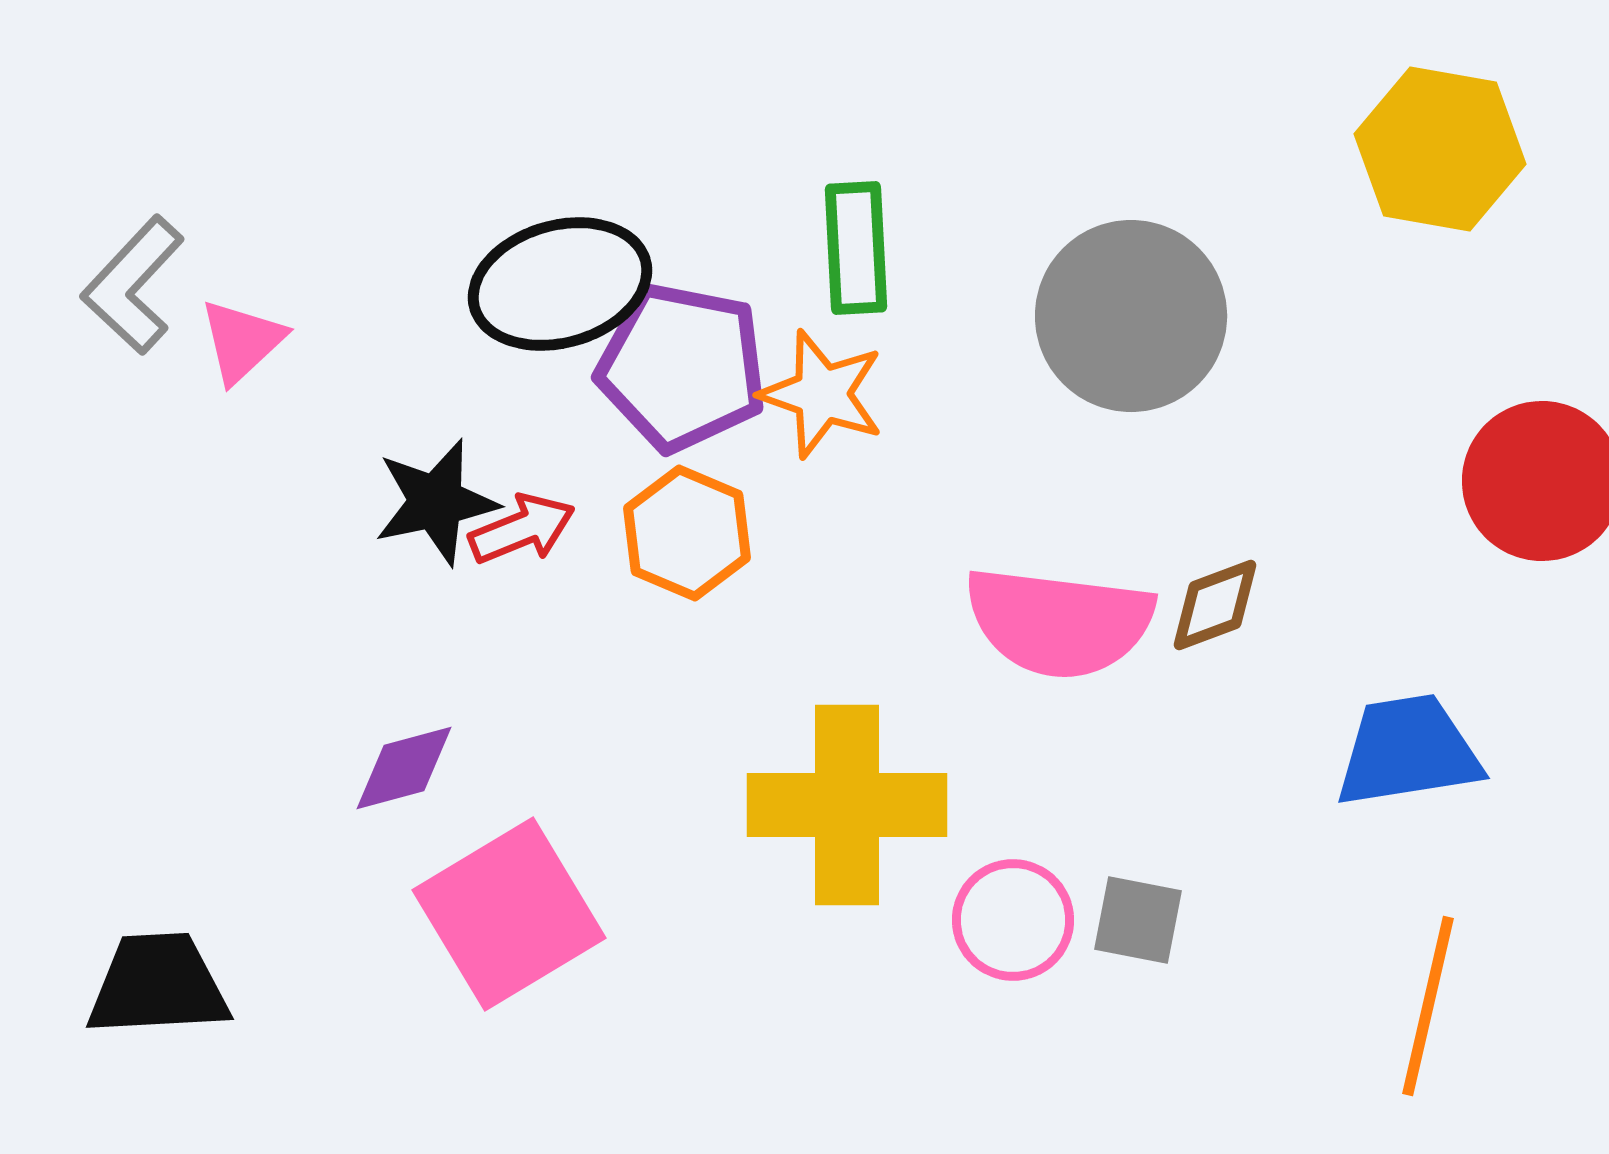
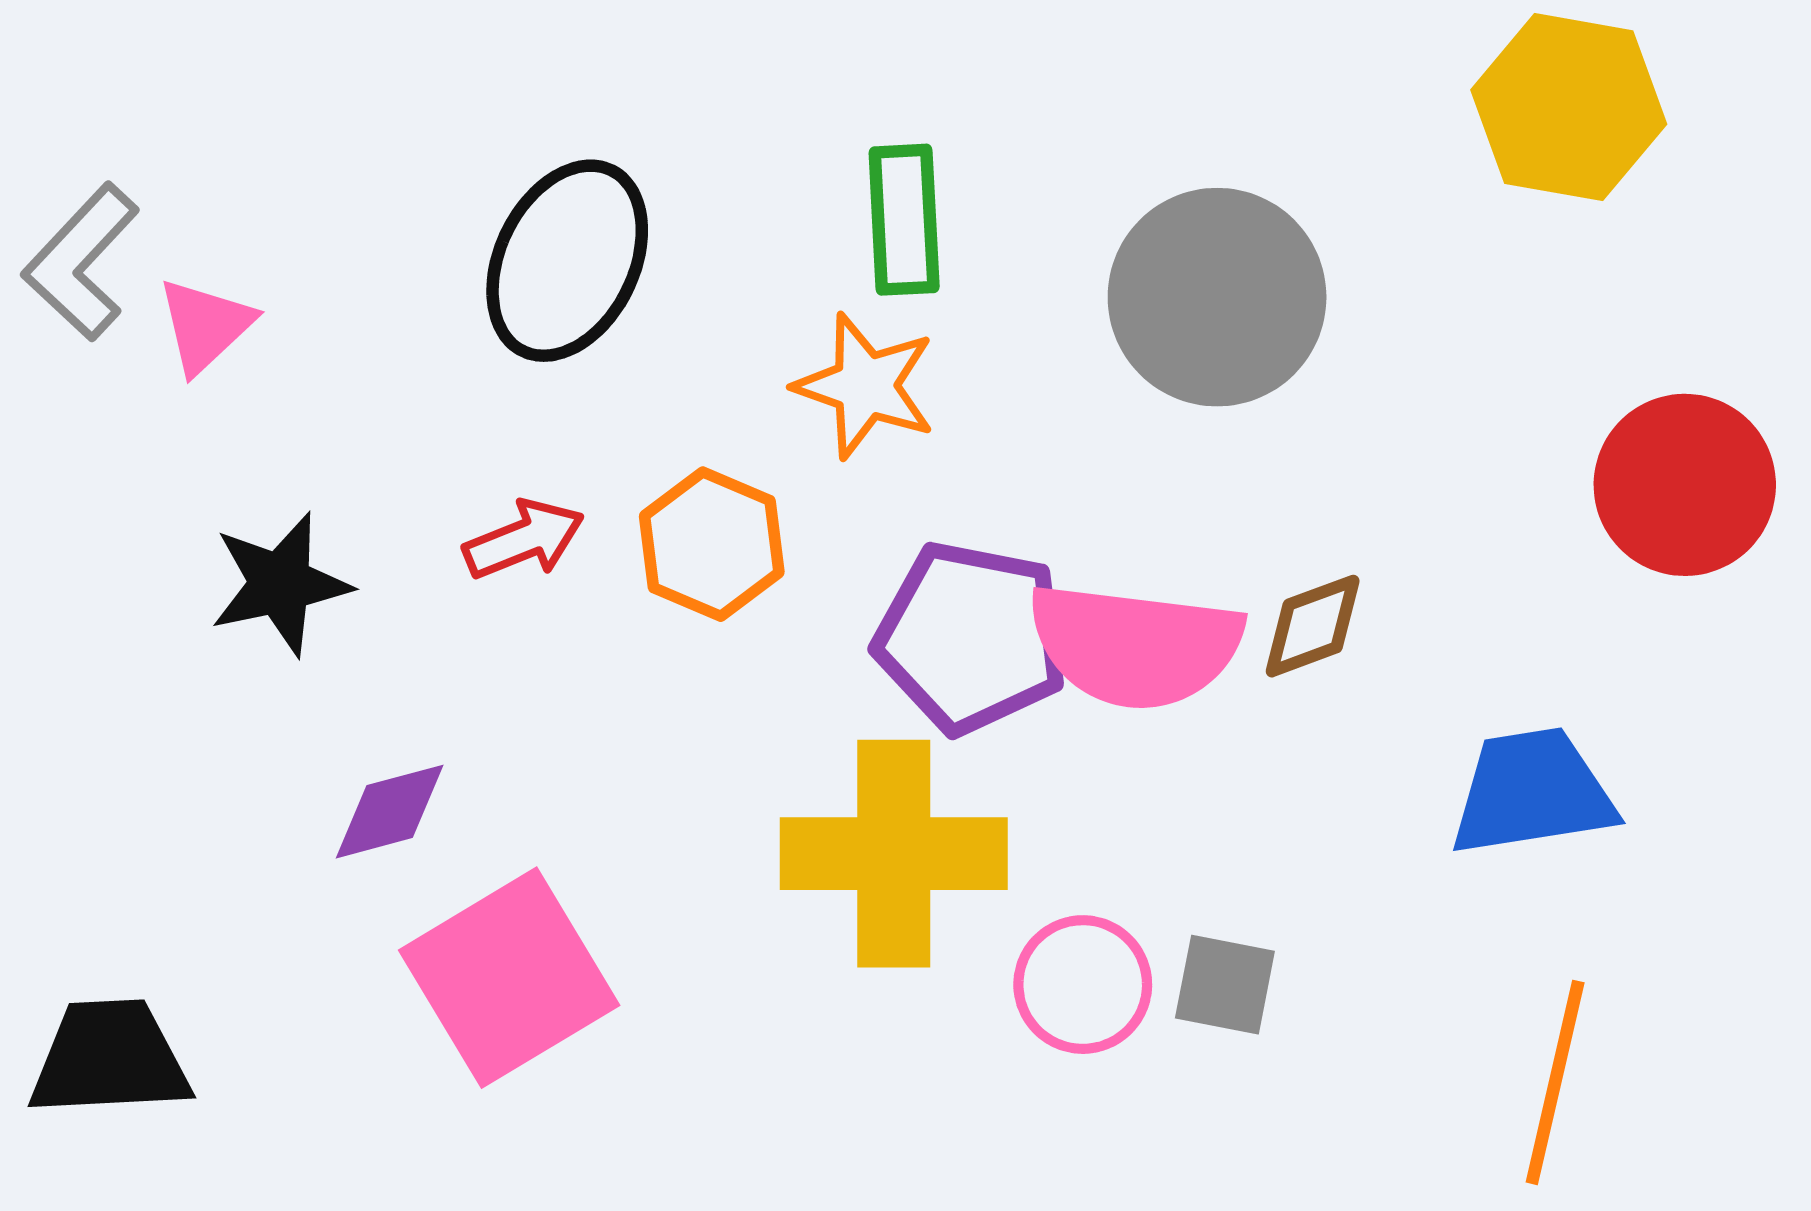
black ellipse: (560, 284) -> (567, 261), turned -48
purple pentagon: (682, 367) -> (971, 637), moved
black star: (436, 502) -> (280, 584), moved

